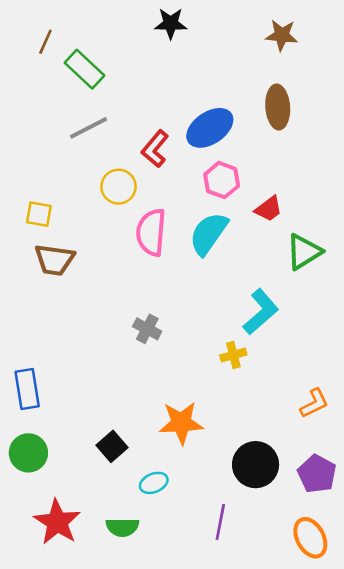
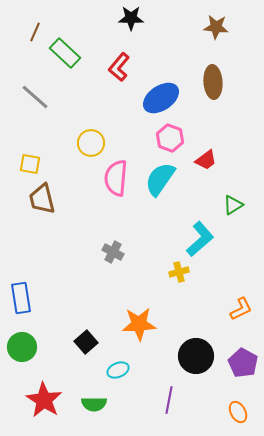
gray line: (88, 128) -> (35, 97), moved, turned 68
red L-shape: (155, 149) -> (119, 67), moved
green triangle: (304, 252) -> (233, 205), moved, size x0.7
brown trapezoid: (55, 260) -> (42, 199), turned 68
orange ellipse: (310, 538) -> (238, 412), size x0.7

